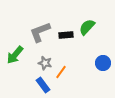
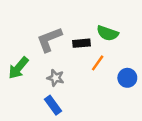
green semicircle: (87, 27) -> (108, 33), turned -114
orange line: (61, 72) -> (98, 63), moved

